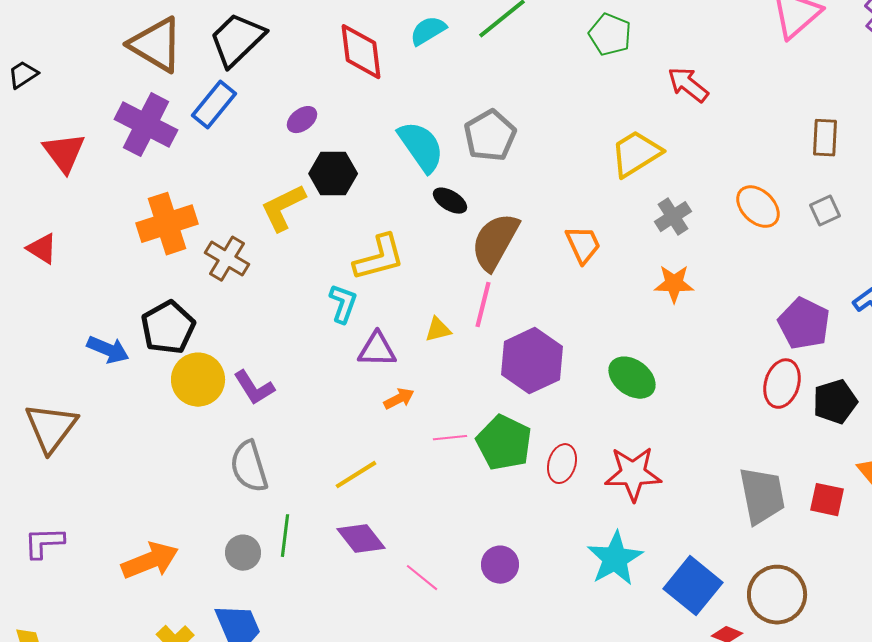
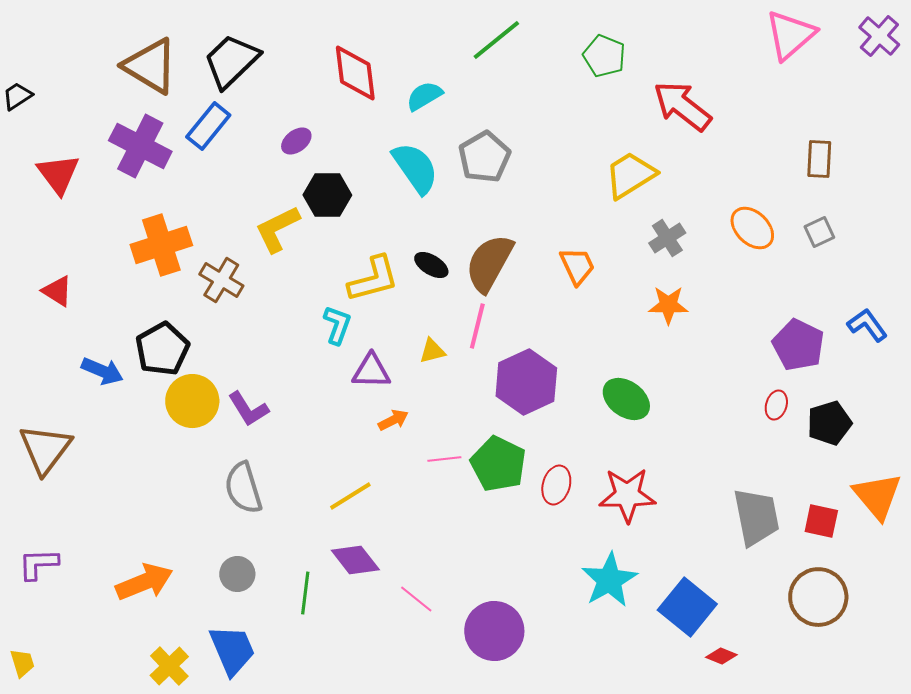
cyan semicircle: (428, 31) -> (424, 96), moved
red arrow: (688, 85) -> (682, 106), size x1.4
black ellipse: (450, 201) -> (431, 265), moved
red triangle: (42, 249) -> (57, 291), moved
red ellipse: (782, 384) -> (776, 405), size x0.6
green line: (285, 536) -> (305, 593), moved
purple circle: (500, 565) -> (494, 631), moved, size x1.6
brown circle: (777, 595) -> (818, 597), moved

